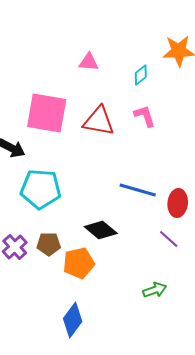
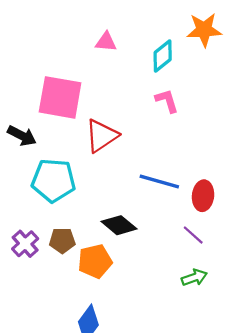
cyan diamond: (141, 75) -> (163, 56), size x1.4
red triangle: (99, 121) -> (102, 136), moved, turned -44
green arrow: (155, 290) -> (194, 278), moved

